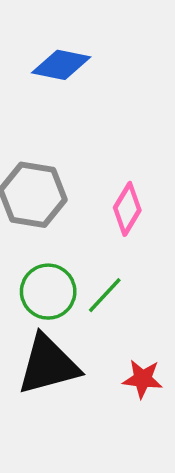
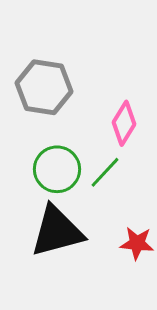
pink diamond: (127, 209) -> (124, 123), moved

